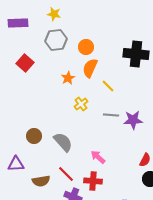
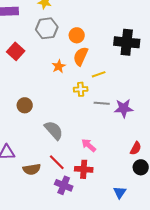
yellow line: (108, 86) -> (99, 74), turned -64
yellow cross: (81, 104) -> (81, 89), moved, turned 32
brown circle: (34, 136) -> (25, 105), moved

